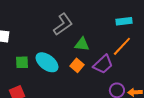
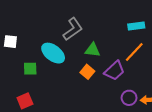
cyan ellipse: (47, 62) -> (53, 53), moved

